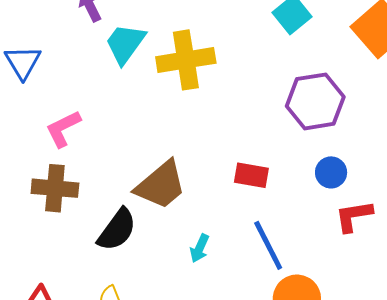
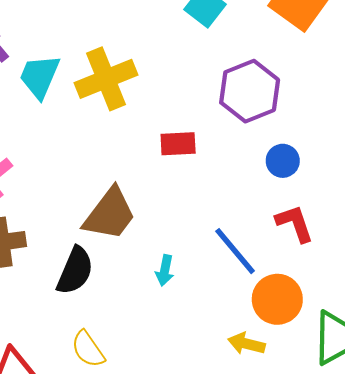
red rectangle: (251, 175) -> (178, 144), moved
red L-shape: (354, 216) -> (295, 223), moved, turned 93

